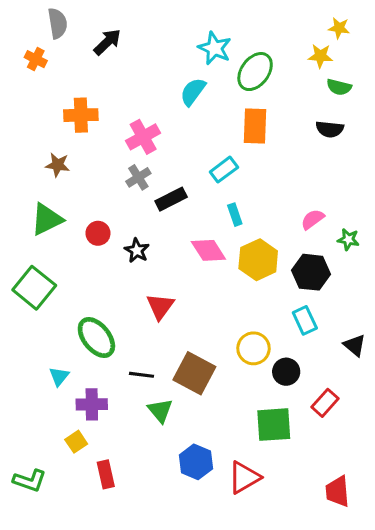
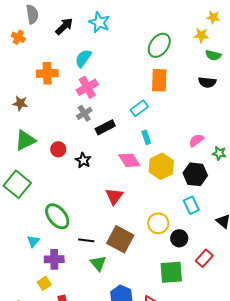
cyan star: (215, 48) -> (99, 22), moved
cyan semicircle: (193, 92) -> (83, 58), moved
brown star: (58, 165) -> (20, 103), moved
red triangle: (160, 306) -> (114, 196), moved

